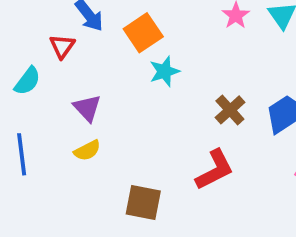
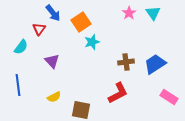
brown cross: (230, 110) -> (126, 62), turned 35
yellow semicircle: (87, 150) -> (54, 97), moved

